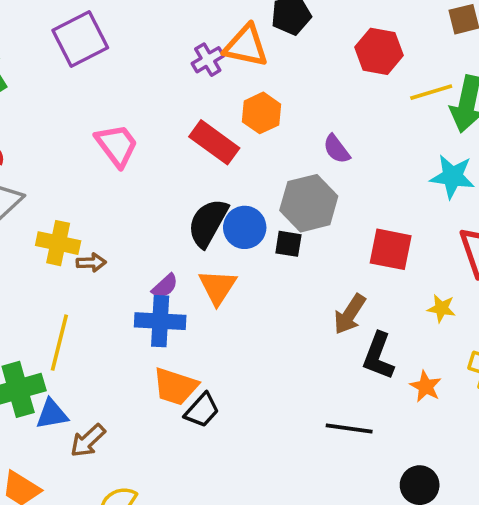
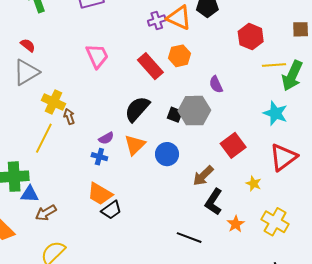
blue circle: (245, 227) -> (167, 154), moved
black square: (288, 244) -> (175, 115), moved
red square: (391, 249) -> (233, 145), turned 30
brown arrow: (91, 263) -> (69, 117), turned -119
blue cross: (160, 321) -> (99, 157), size x0.6
yellow line: (59, 343) -> (44, 138), moved

